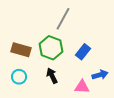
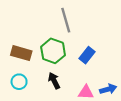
gray line: (63, 19) -> (66, 20), turned -45
blue arrow: (100, 75) -> (108, 89), moved

